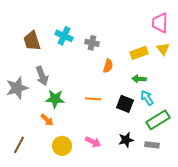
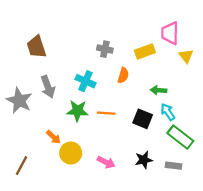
pink trapezoid: (160, 23) -> (170, 33), moved
cyan cross: (64, 36) -> (86, 81), moved
yellow rectangle: (139, 53) -> (145, 51), moved
gray star: (17, 88) -> (19, 100), turned -30
green star: (55, 99) -> (78, 111), moved
green rectangle: (158, 120) -> (180, 137), turned 70
yellow circle: (62, 146) -> (71, 153), moved

